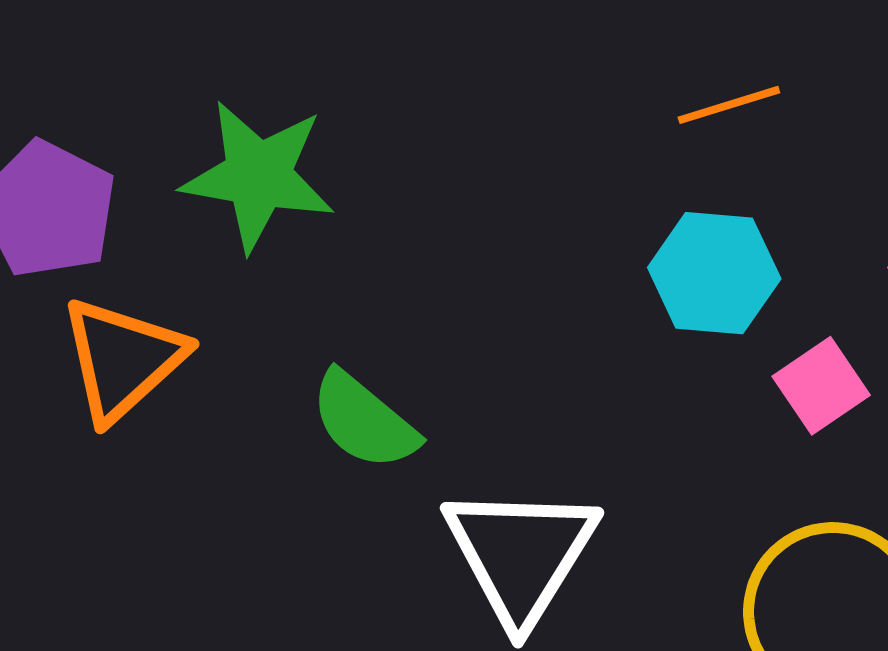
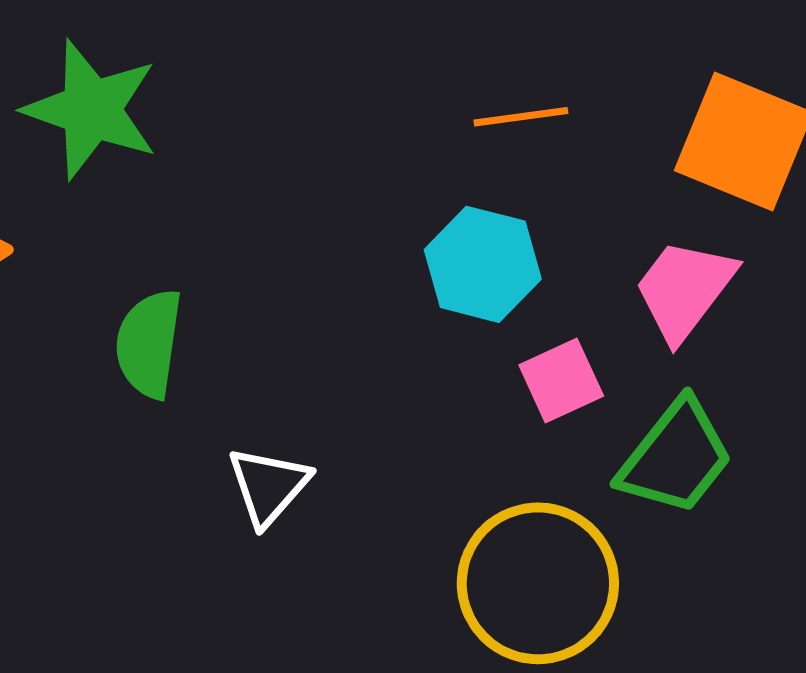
green semicircle: (364, 421) -> (149, 344), turned 49
white triangle: (521, 554) -> (268, 486), size x0.6

